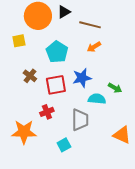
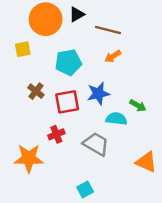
cyan pentagon: (57, 52) -> (68, 62), turned 30
gray trapezoid: (80, 120) -> (96, 144), turned -60
cyan square: (64, 145) -> (85, 189), moved

